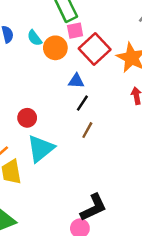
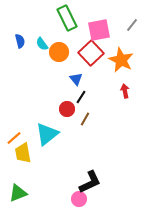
pink square: (75, 31) -> (99, 30), moved, size x1.6
blue triangle: (76, 81) -> (76, 79), turned 48
red circle: (27, 118) -> (67, 109), moved

